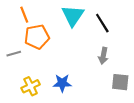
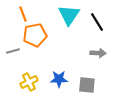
gray arrow: (103, 56) -> (98, 53), turned -98
gray square: (120, 82) -> (87, 85), moved

